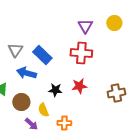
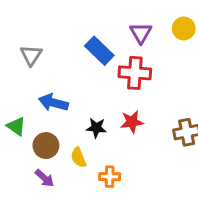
gray triangle: (15, 50) -> (31, 55), moved
blue rectangle: (42, 55) -> (99, 51), moved
purple arrow: (31, 124) -> (44, 178), moved

